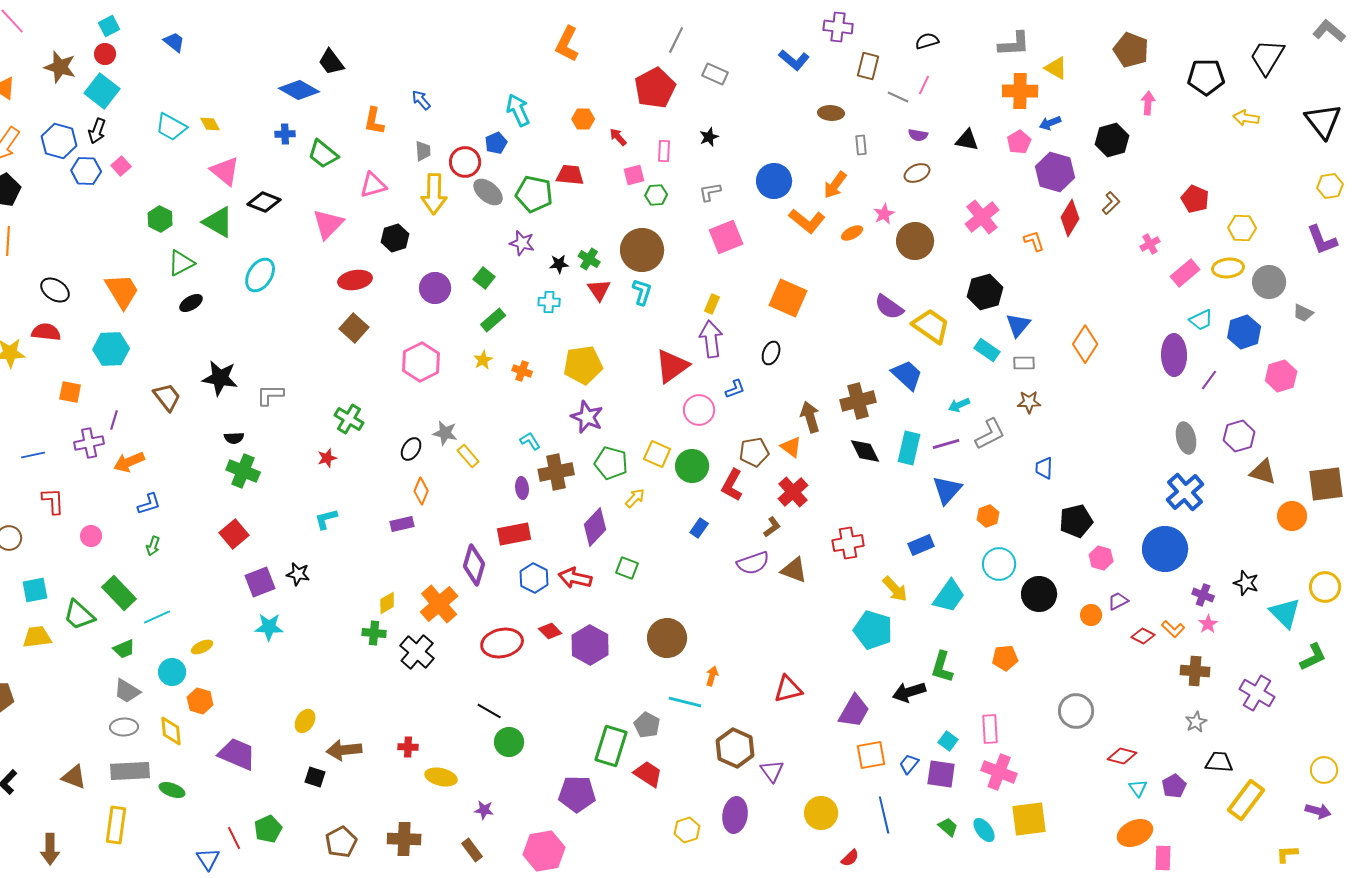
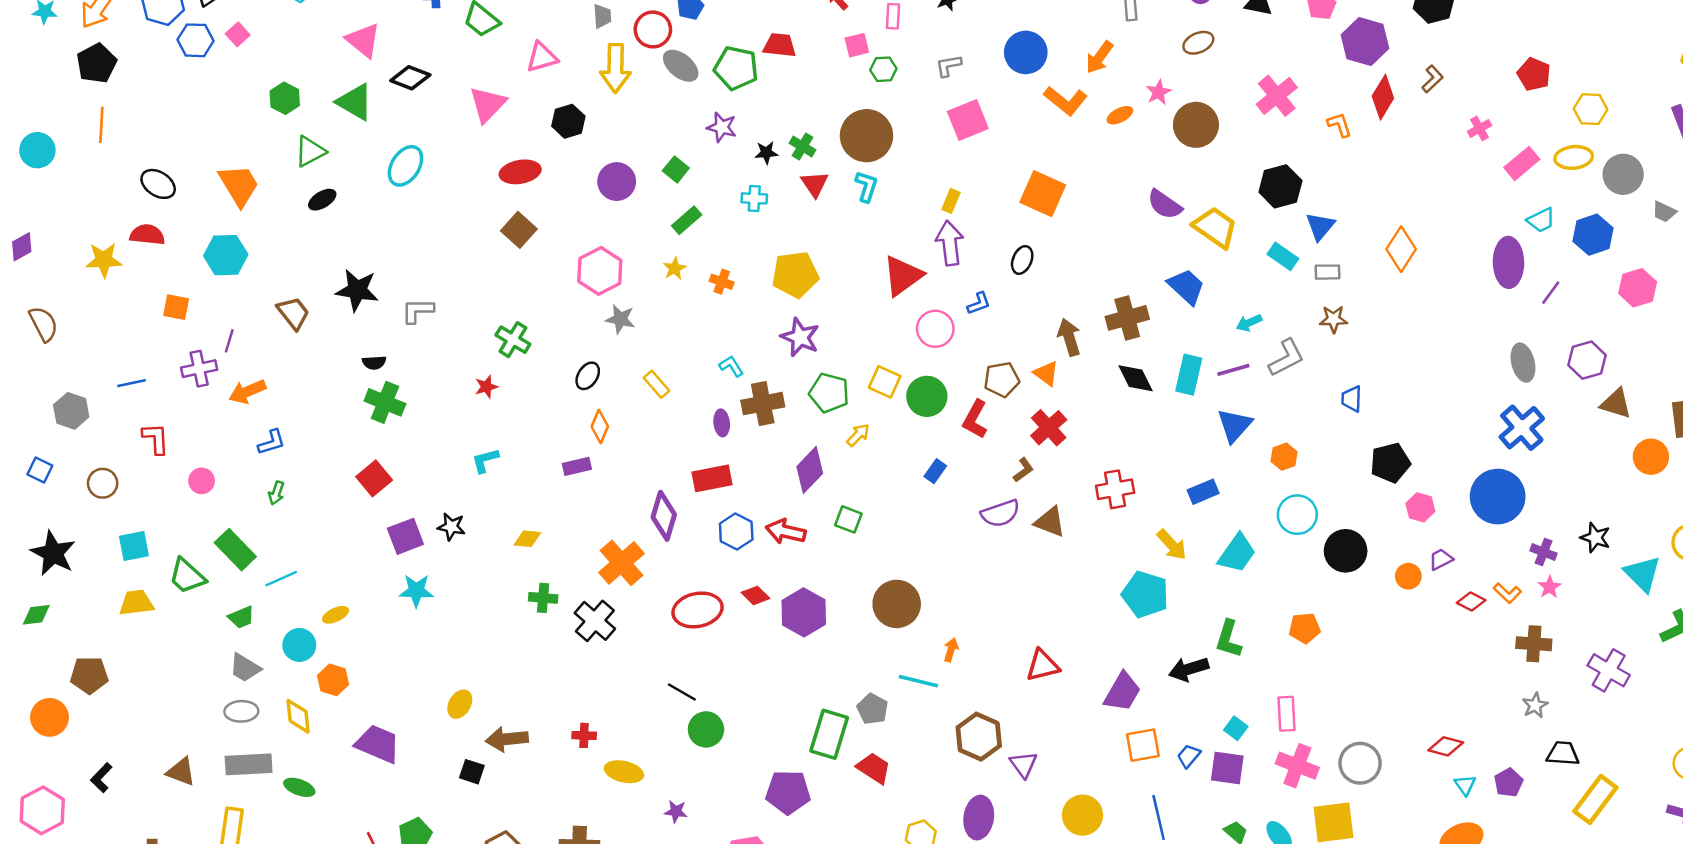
gray star: (445, 433) -> (620, 319), moved
yellow diamond: (387, 603) -> (527, 539), moved, turned 35
gray circle: (1076, 711) -> (1360, 763), moved

